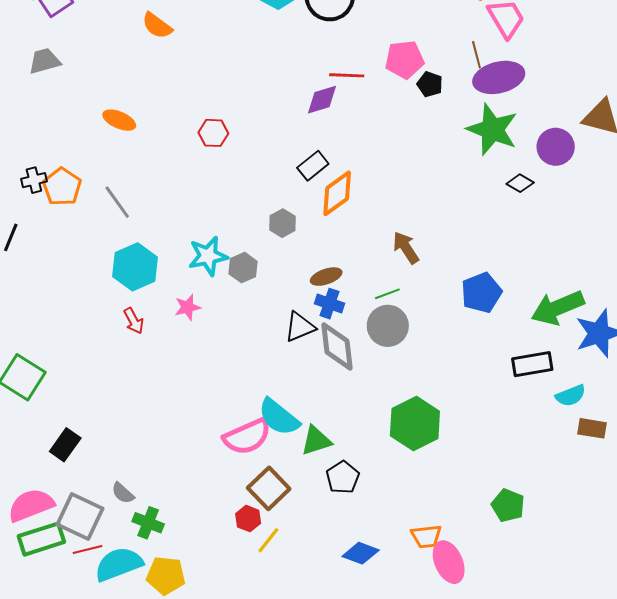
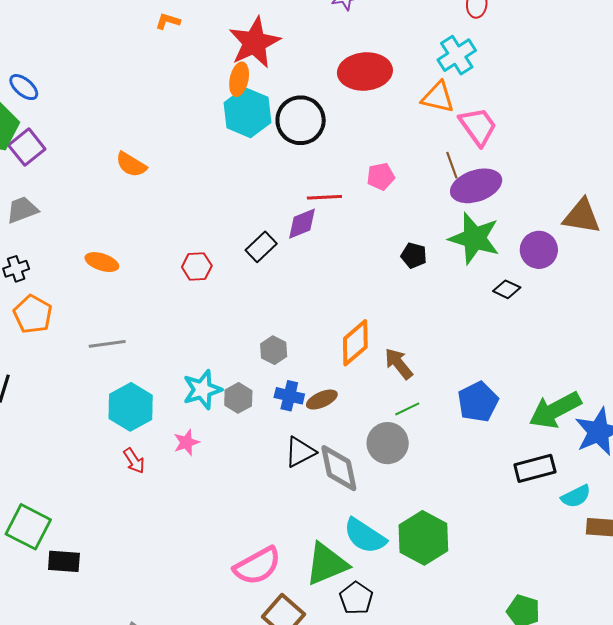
pink pentagon: (405, 60) -> (381, 176), size x0.7
black pentagon: (430, 84) -> (414, 255), moved
black rectangle: (313, 166) -> (261, 247), moved
black cross: (34, 180) -> (16, 269), moved
orange pentagon: (62, 187) -> (33, 314), moved
orange diamond: (337, 193) -> (355, 343), moved
gray line: (117, 202) -> (107, 344), turned -57
green line: (387, 294) -> (407, 409), moved
blue cross: (329, 304) -> (289, 396), moved
cyan semicircle: (279, 417) -> (365, 536), moved
green triangle: (316, 441) -> (326, 564), size x1.4
black rectangle: (65, 445) -> (64, 561), moved, turned 64

